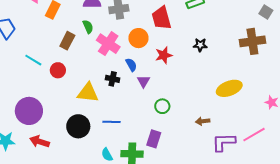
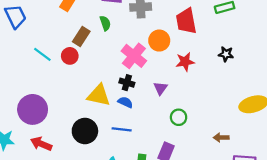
pink cross: (108, 44) -> (134, 56), moved
blue semicircle: (131, 65) -> (125, 102), moved, turned -40
red circle: (58, 70) -> (70, 56), moved

